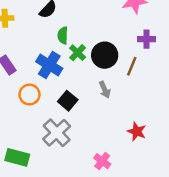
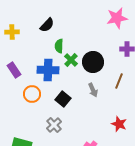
blue cross: (49, 65) -> (48, 70), turned -30
brown line: (132, 66) -> (119, 81), moved
gray cross: (57, 133) -> (54, 125), size x0.7

